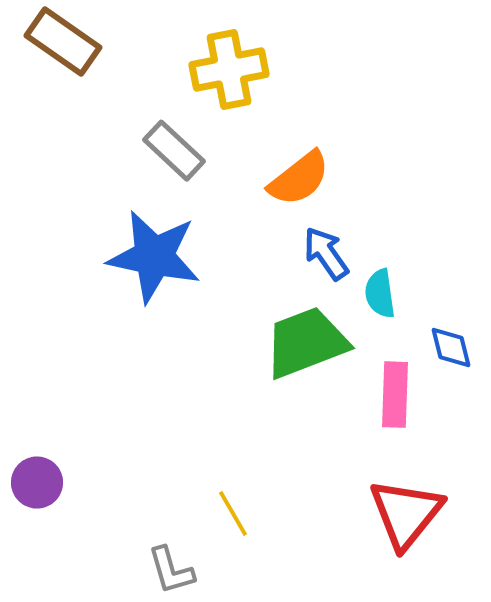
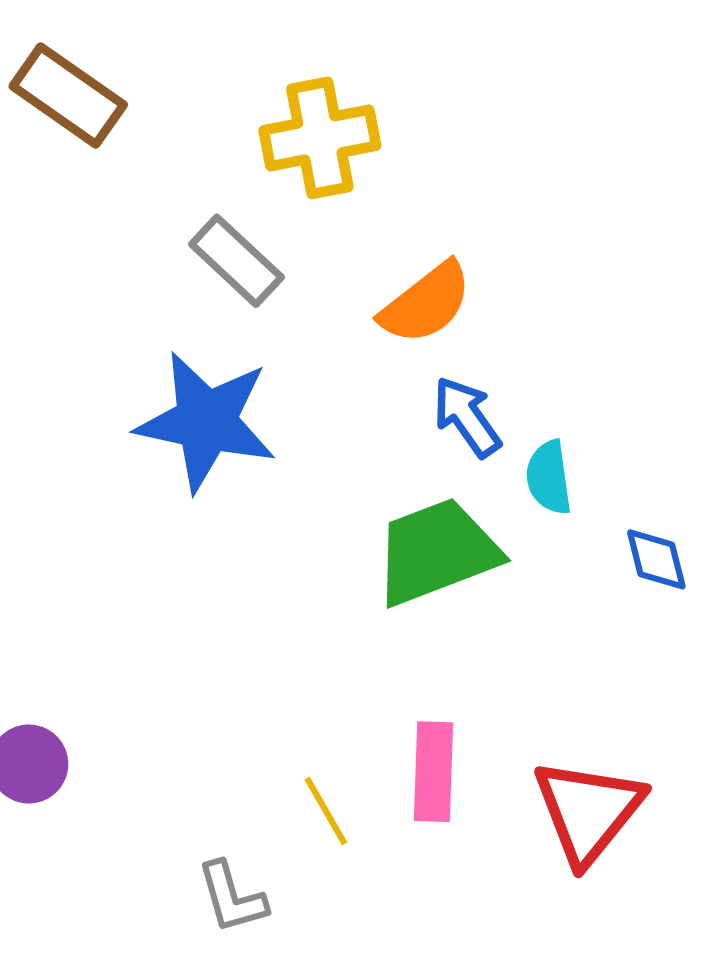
pink rectangle: (395, 395) -> (434, 772), moved

